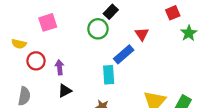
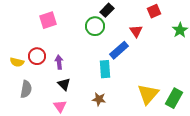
red square: (173, 13) -> (154, 11), moved
yellow semicircle: (19, 44) -> (17, 62), moved
black triangle: (65, 91) -> (64, 84), turned -48

